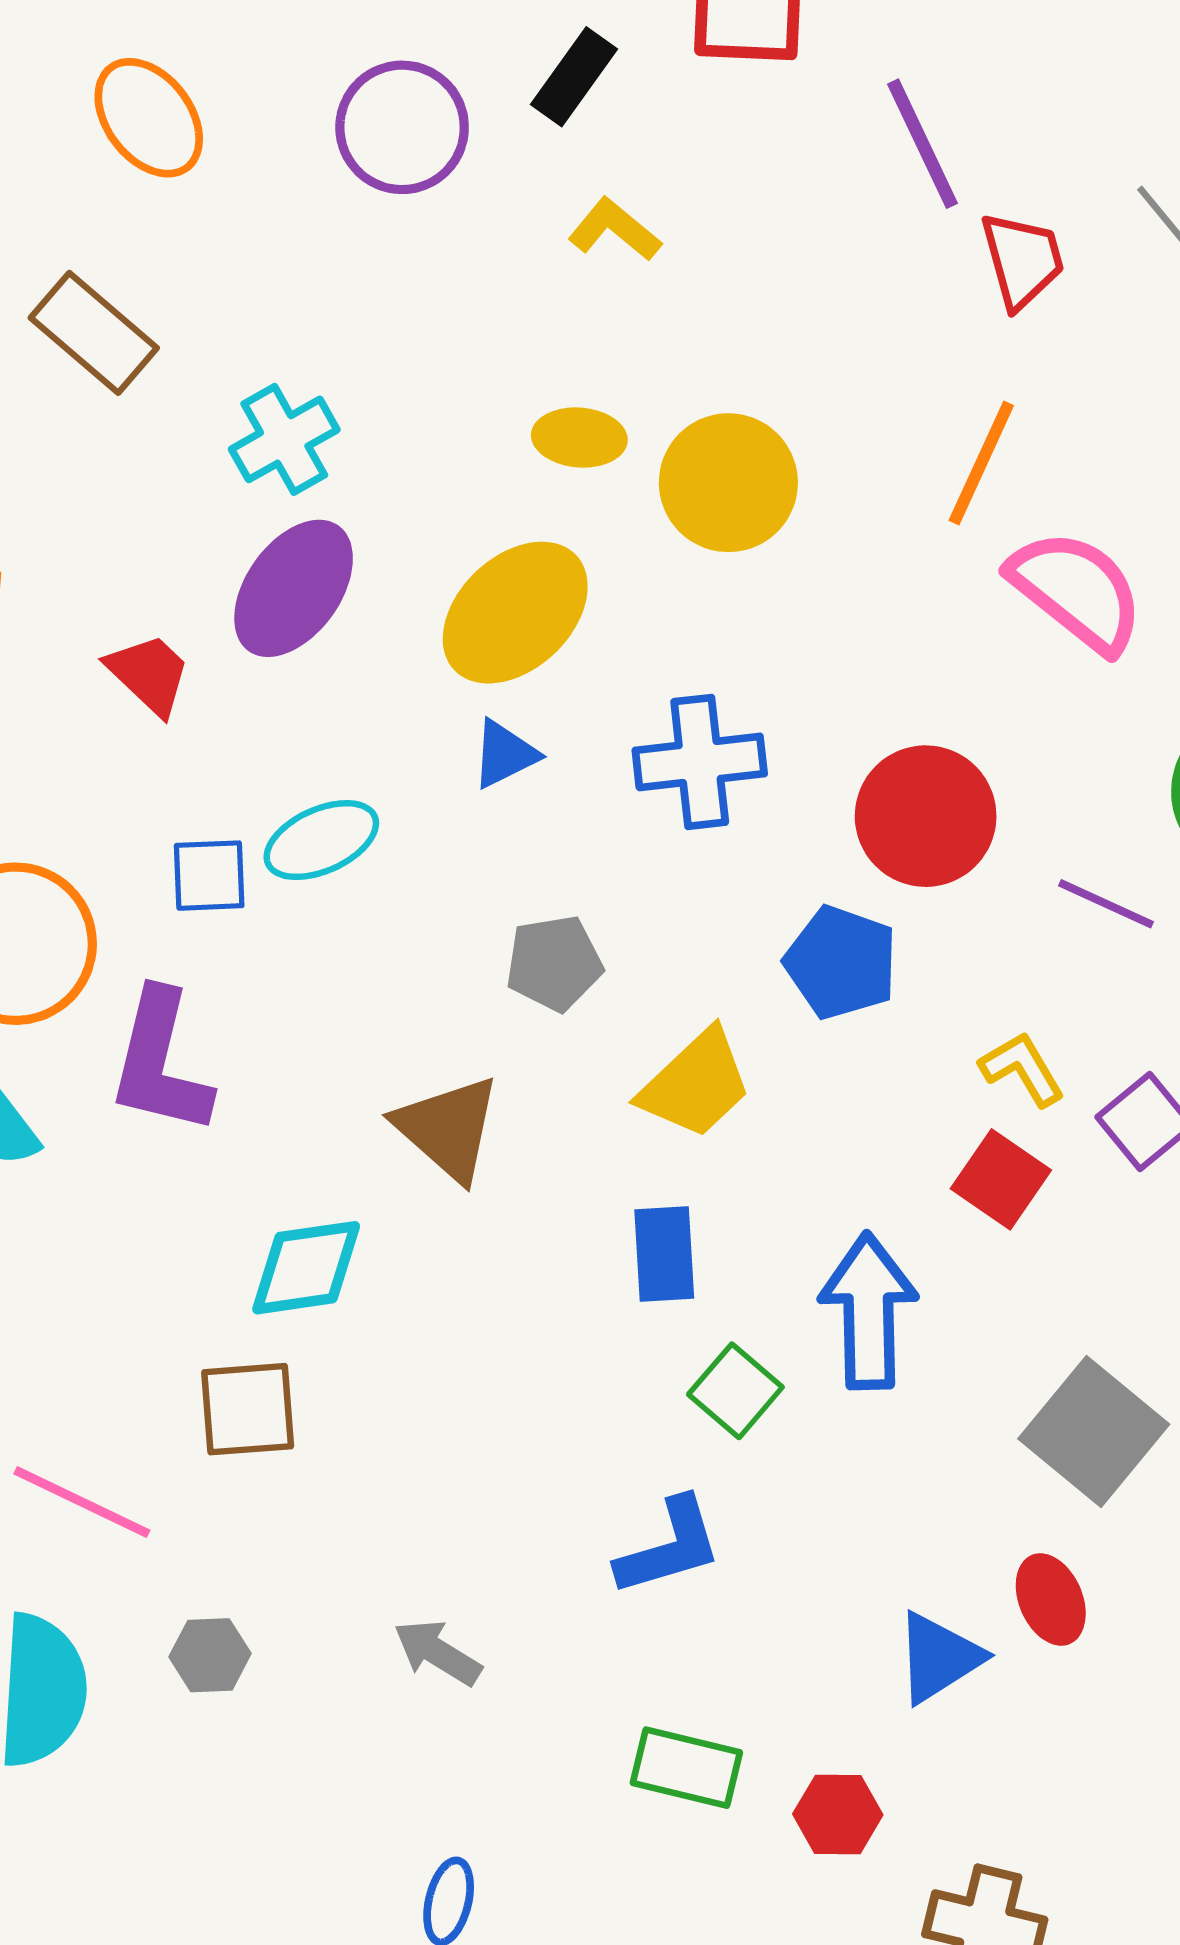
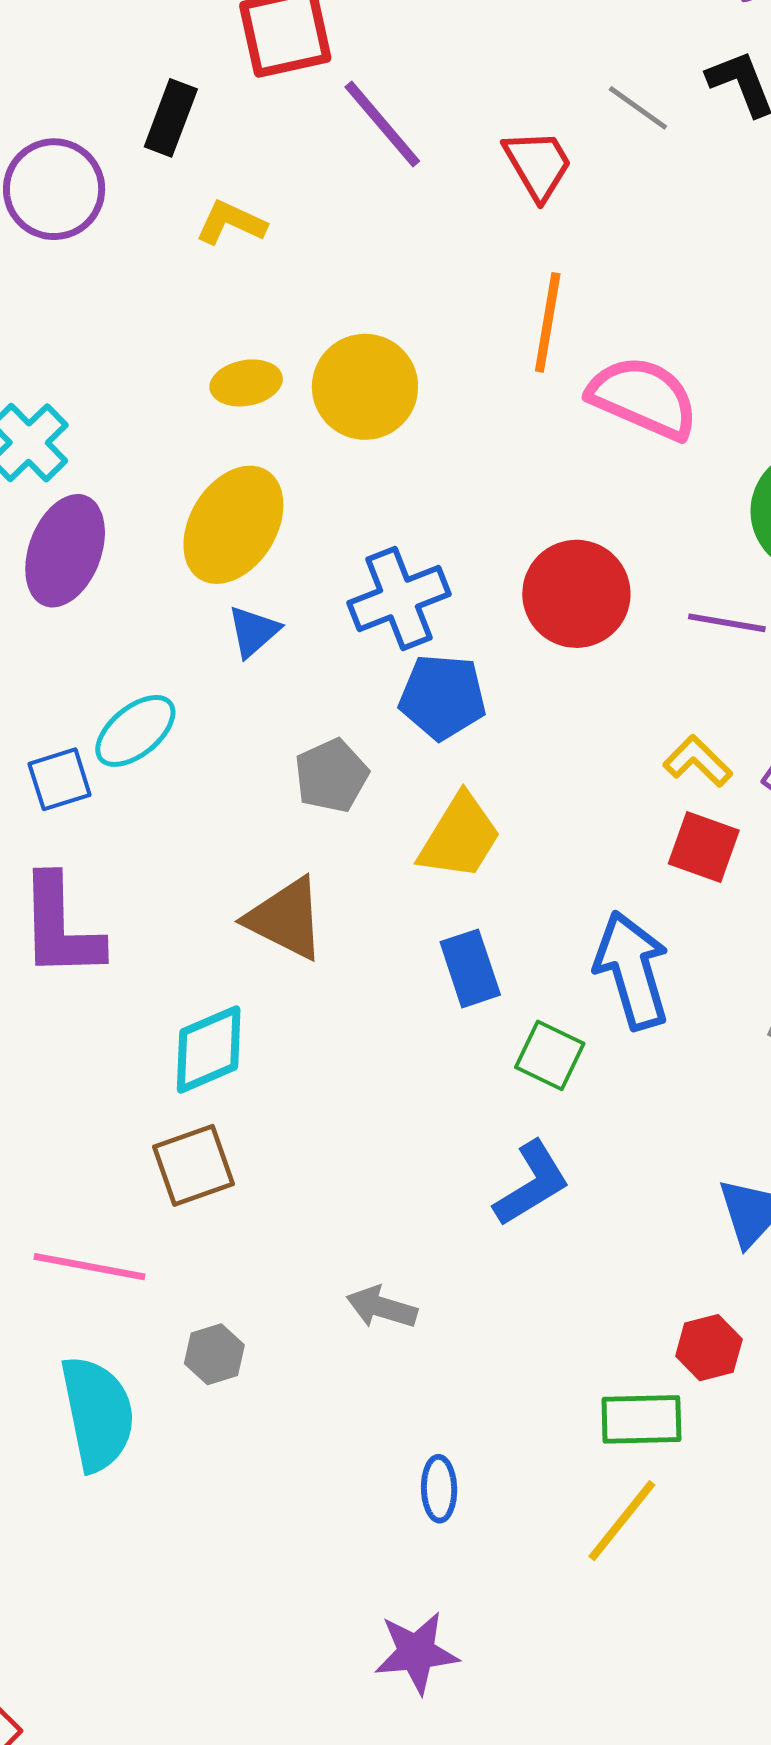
purple line: (922, 144) -> (382, 124), moved
blue pentagon: (841, 963) -> (443, 697), moved
green rectangle: (686, 1768) -> (641, 1419), moved

